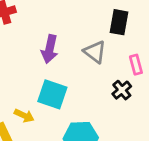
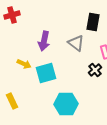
cyan square: (52, 94) -> (46, 73), turned -35
yellow arrow: (24, 116) -> (24, 64), moved

